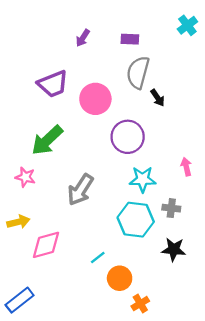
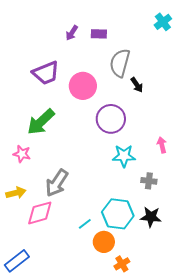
purple rectangle: (130, 39) -> (99, 34), moved
gray arrow: (80, 190) -> (57, 183), moved
cyan hexagon: (136, 220) -> (118, 214), moved

